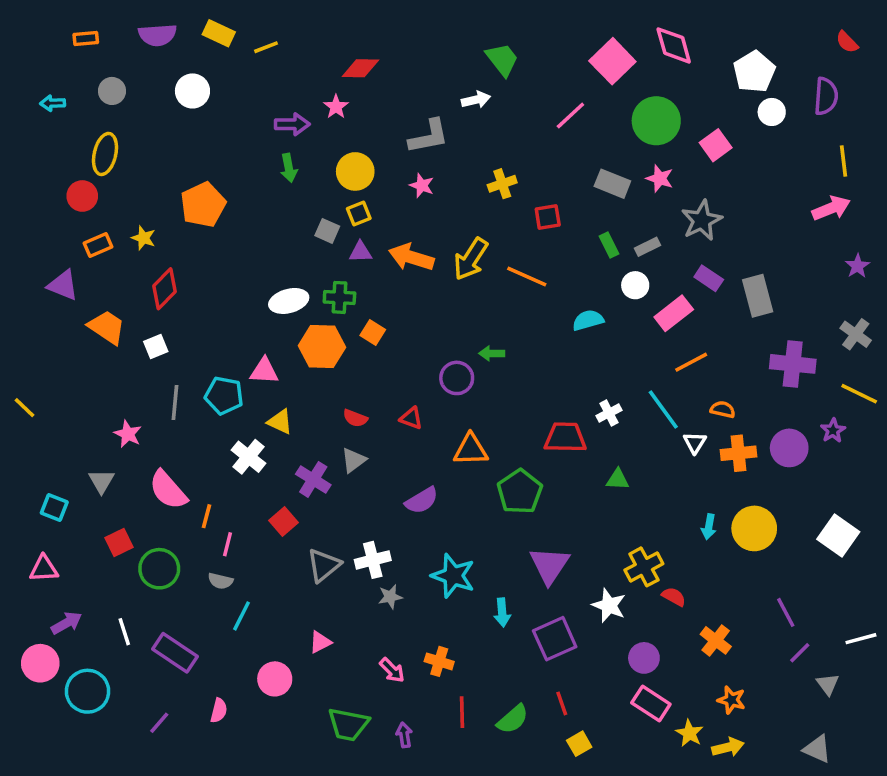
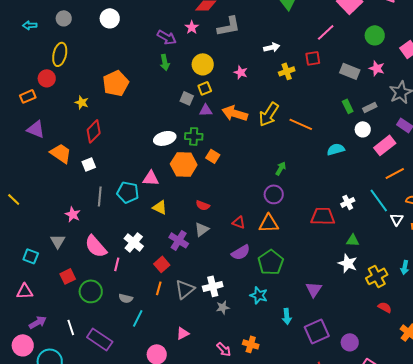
white arrow: (476, 100) -> (272, 47), moved
green circle: (656, 121) -> (375, 35), size x0.7
purple arrow: (292, 124) -> (167, 37), turned 30
gray L-shape: (429, 136) -> (229, 26), moved
red square: (548, 217) -> (313, 58), moved
orange rectangle: (98, 245) -> (28, 96), moved
green arrow: (492, 353) -> (281, 168), turned 120
purple circle: (457, 378) -> (274, 194), moved
red triangle: (411, 418) -> (239, 222), moved
white cross: (248, 457) -> (134, 242), moved
green pentagon: (520, 492) -> (271, 262), moved
orange line: (206, 516) -> (159, 288), moved
pink line: (227, 544) -> (117, 264), moved
purple triangle: (549, 565) -> (314, 289), size x0.7
yellow cross: (644, 567) -> (377, 276), moved
cyan star: (453, 576) -> (259, 295), size x0.7
white star: (609, 605) -> (348, 263), moved
purple circle: (644, 658) -> (350, 342), moved

